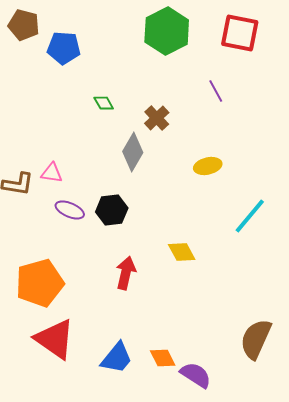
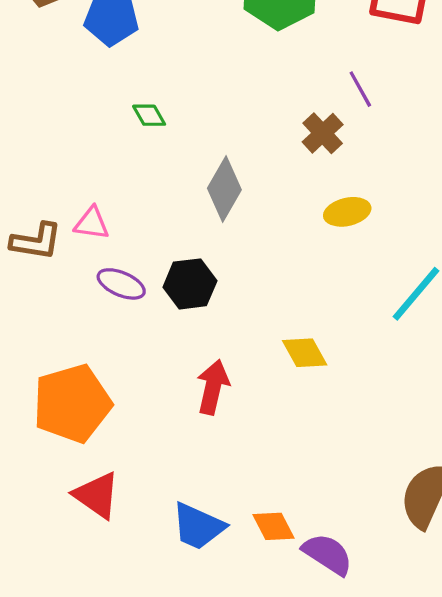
green diamond: (104, 103) -> (149, 115), moved
brown cross: (157, 118) -> (323, 133), moved
red triangle: (55, 339) -> (97, 495), size x0.7
blue trapezoid: (117, 358) -> (198, 526), turned 75

